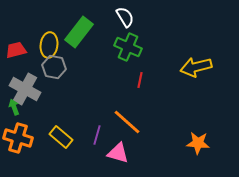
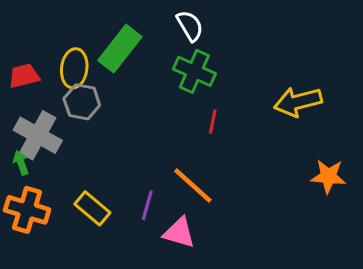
orange star: (198, 143) -> (328, 176), moved

